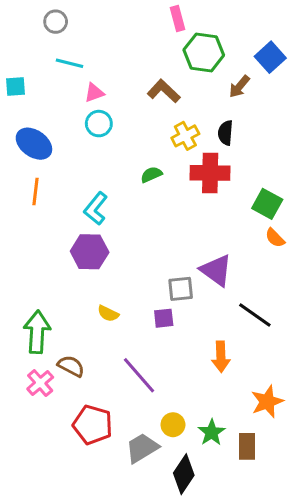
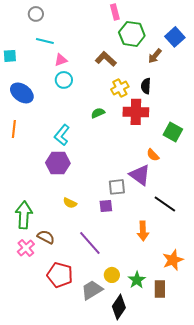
orange line: (36, 192) -> (14, 129), moved
orange semicircle: (275, 238) -> (153, 155), moved

